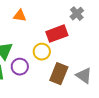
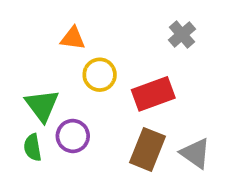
red rectangle: (57, 34) -> (153, 94), moved
yellow circle: (42, 52) -> (100, 75), moved

